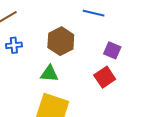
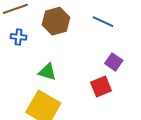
brown hexagon: (61, 41) -> (56, 21), moved

